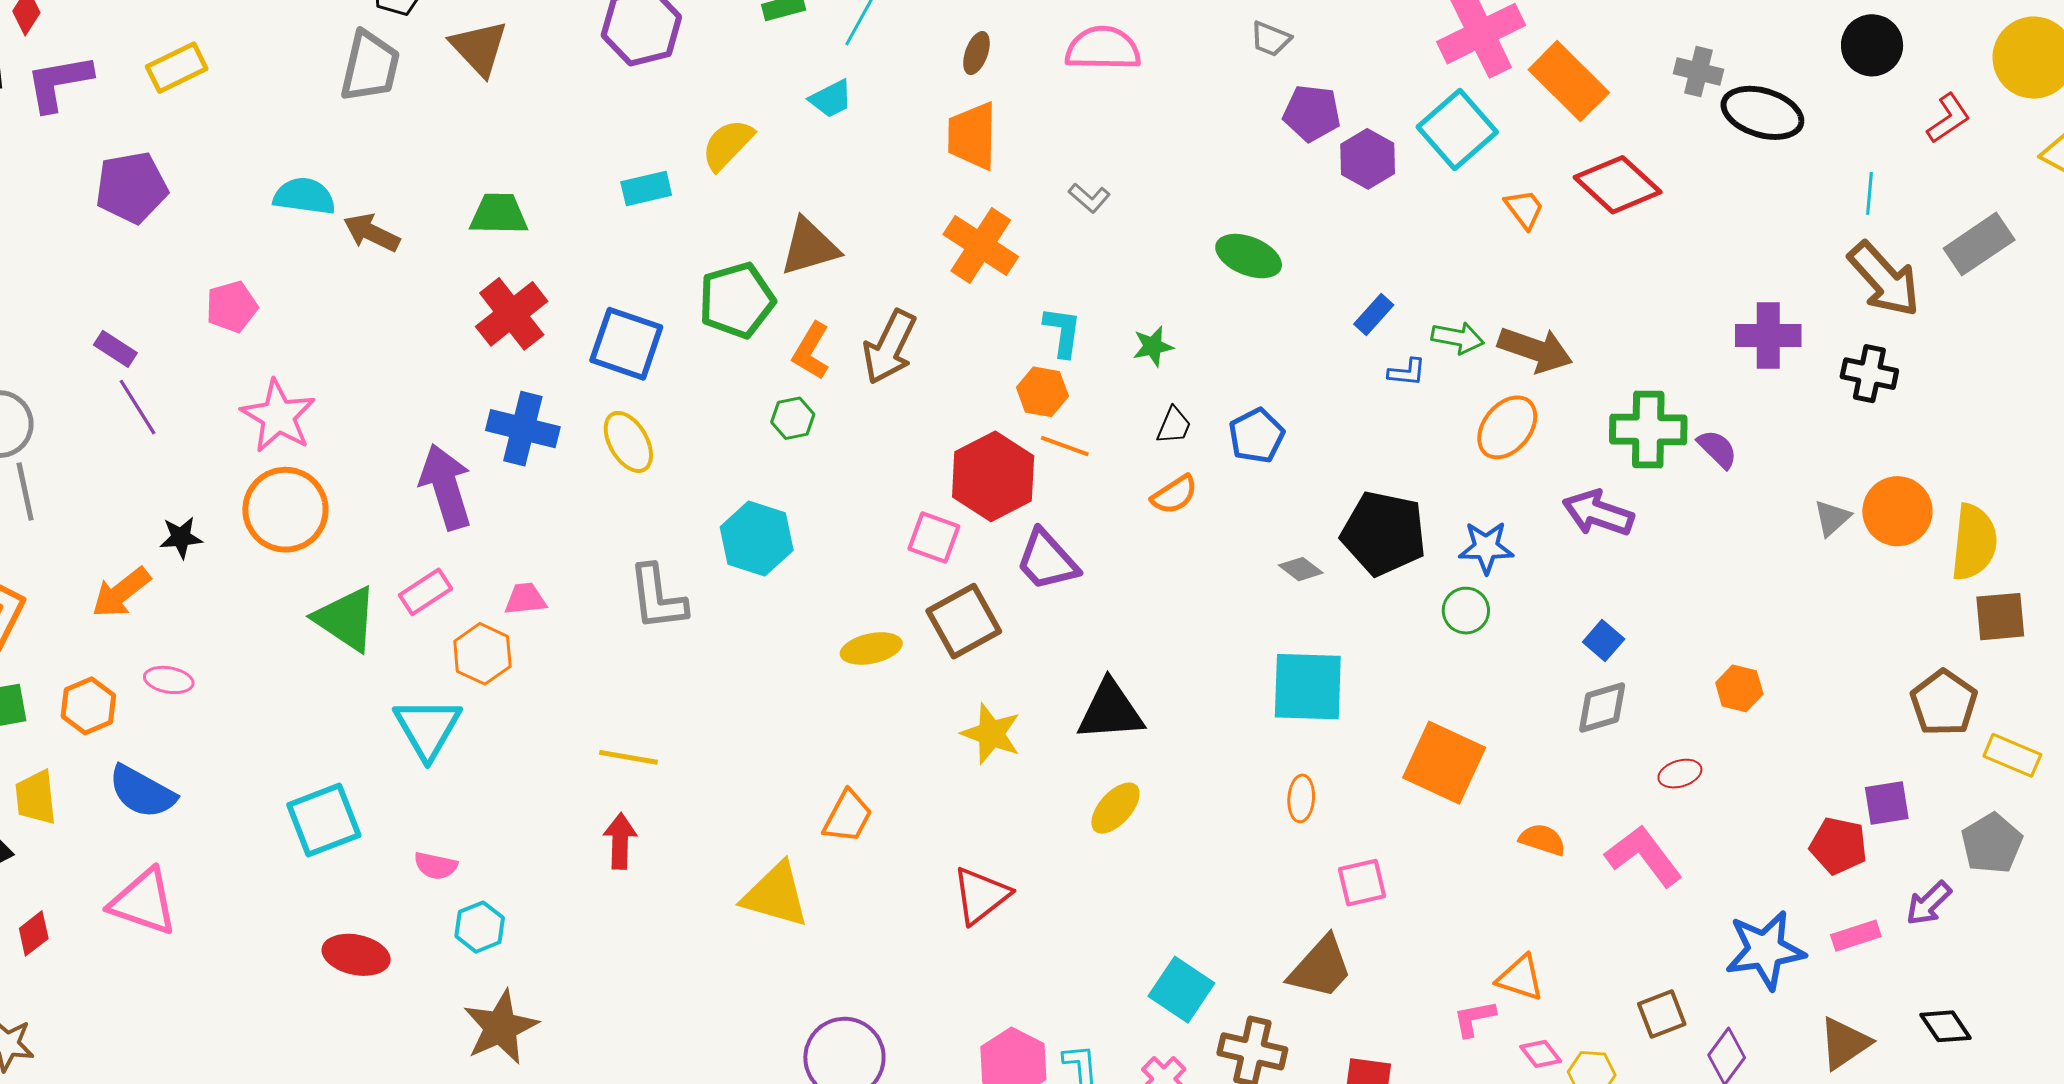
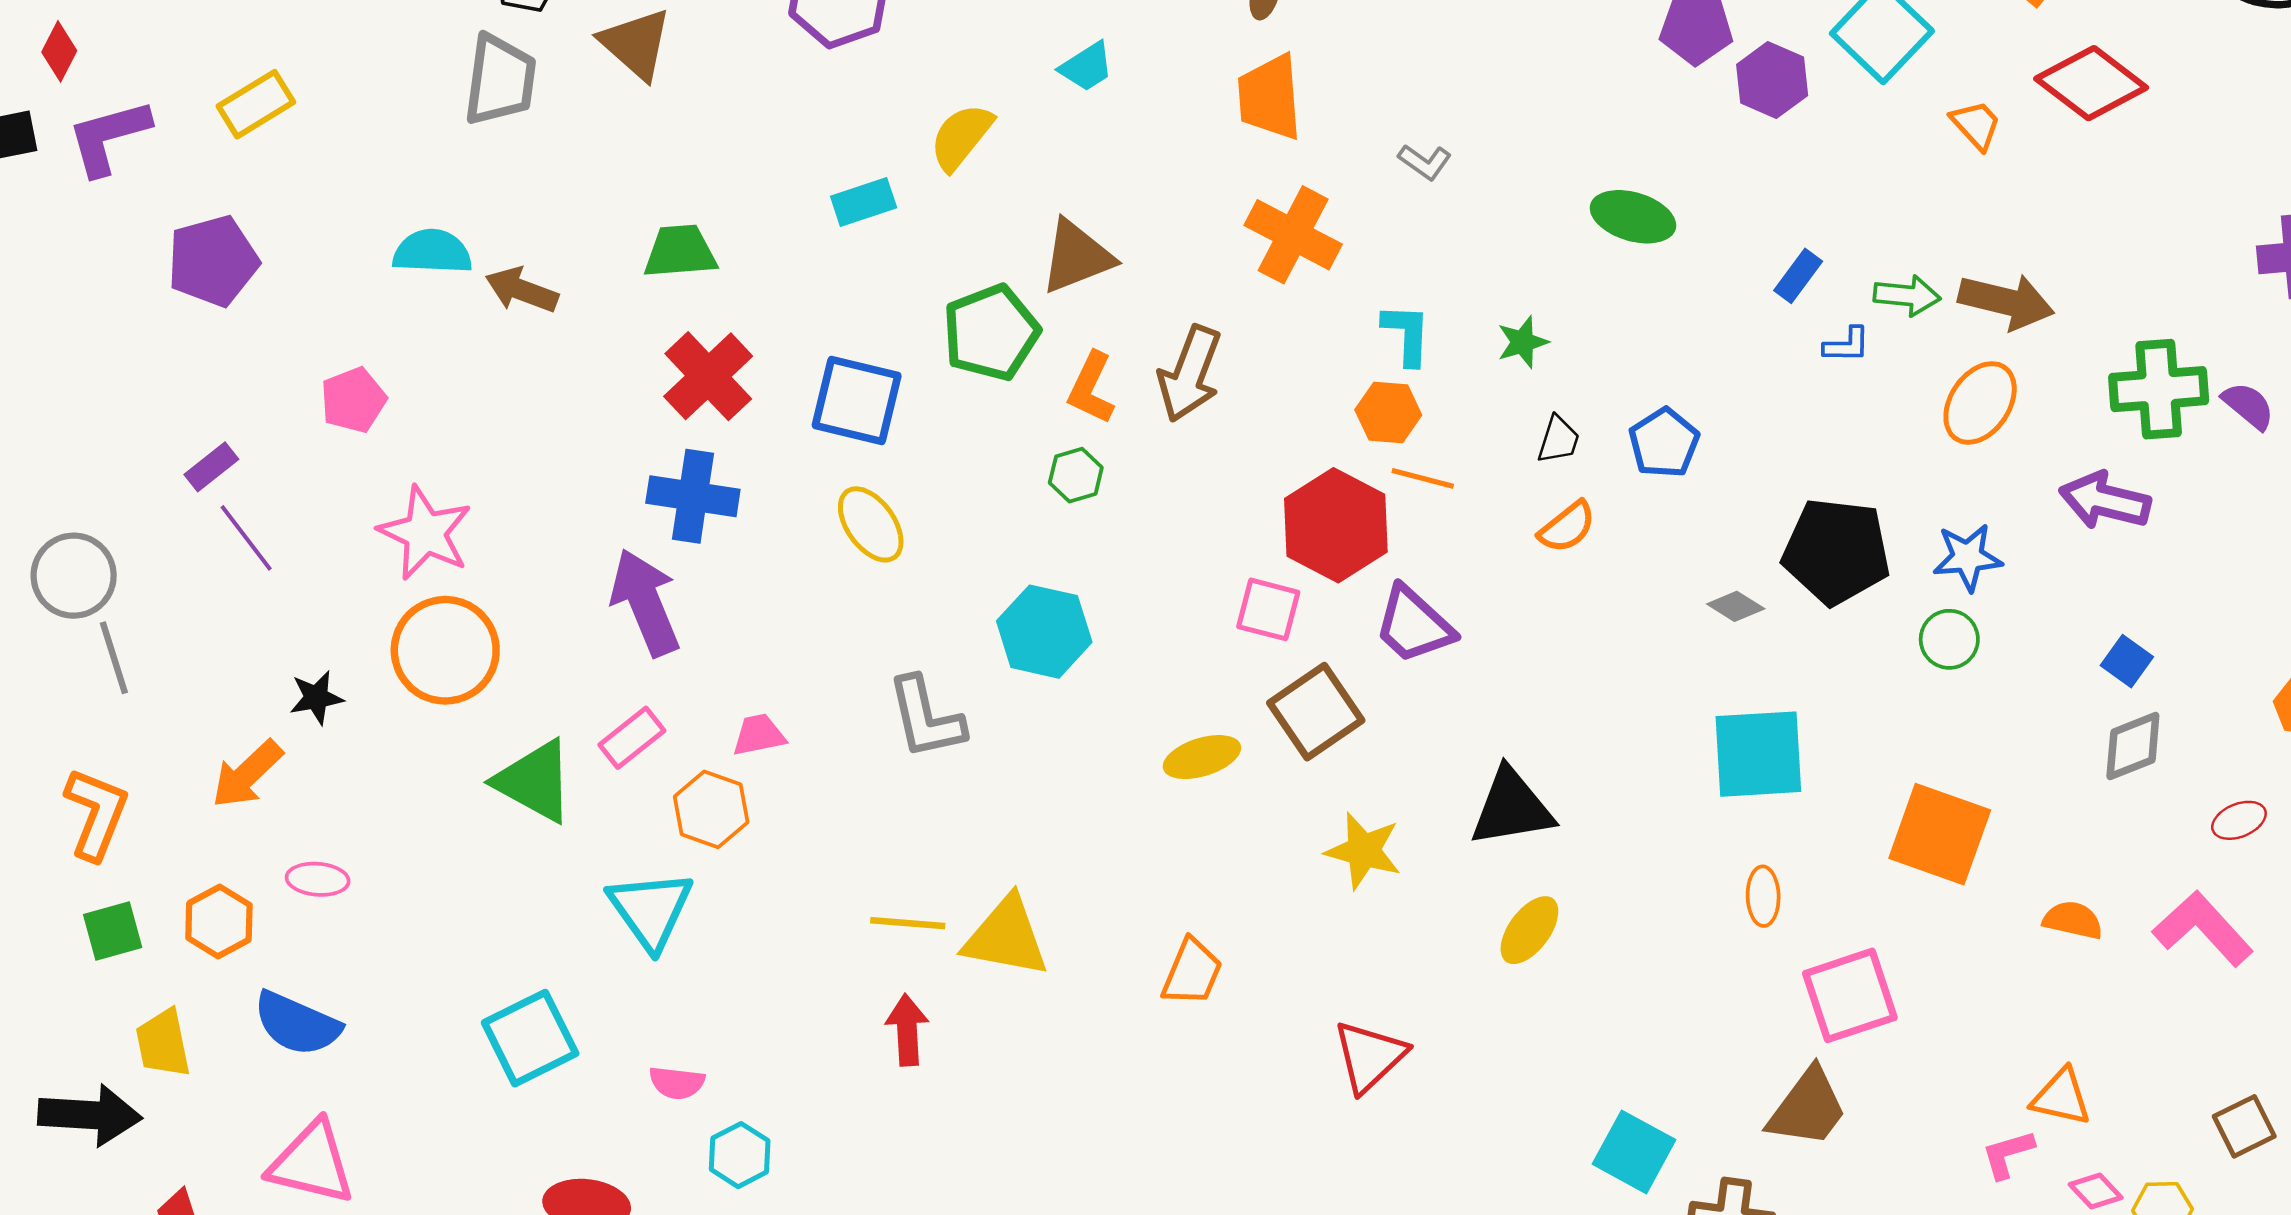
purple rectangle: (115, 349) -> (211, 467), turned -66
blue cross: (523, 429) -> (693, 496), moved
pink square: (1362, 883) -> (1850, 995), size x1.5
yellow triangle: (776, 895) -> (1006, 937), moved

